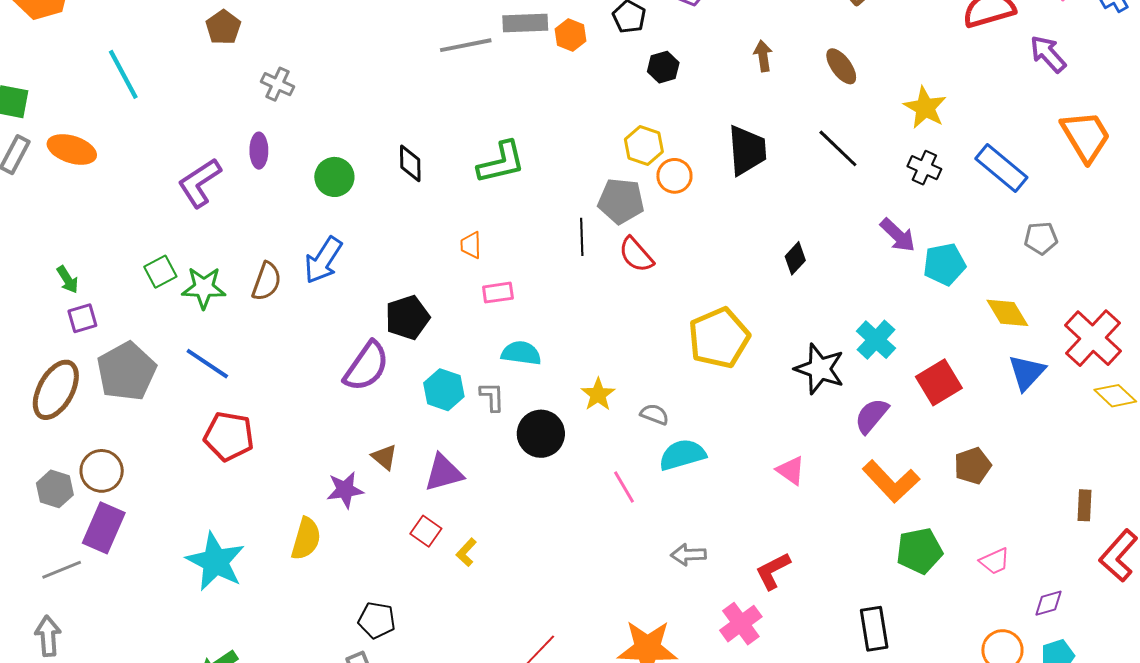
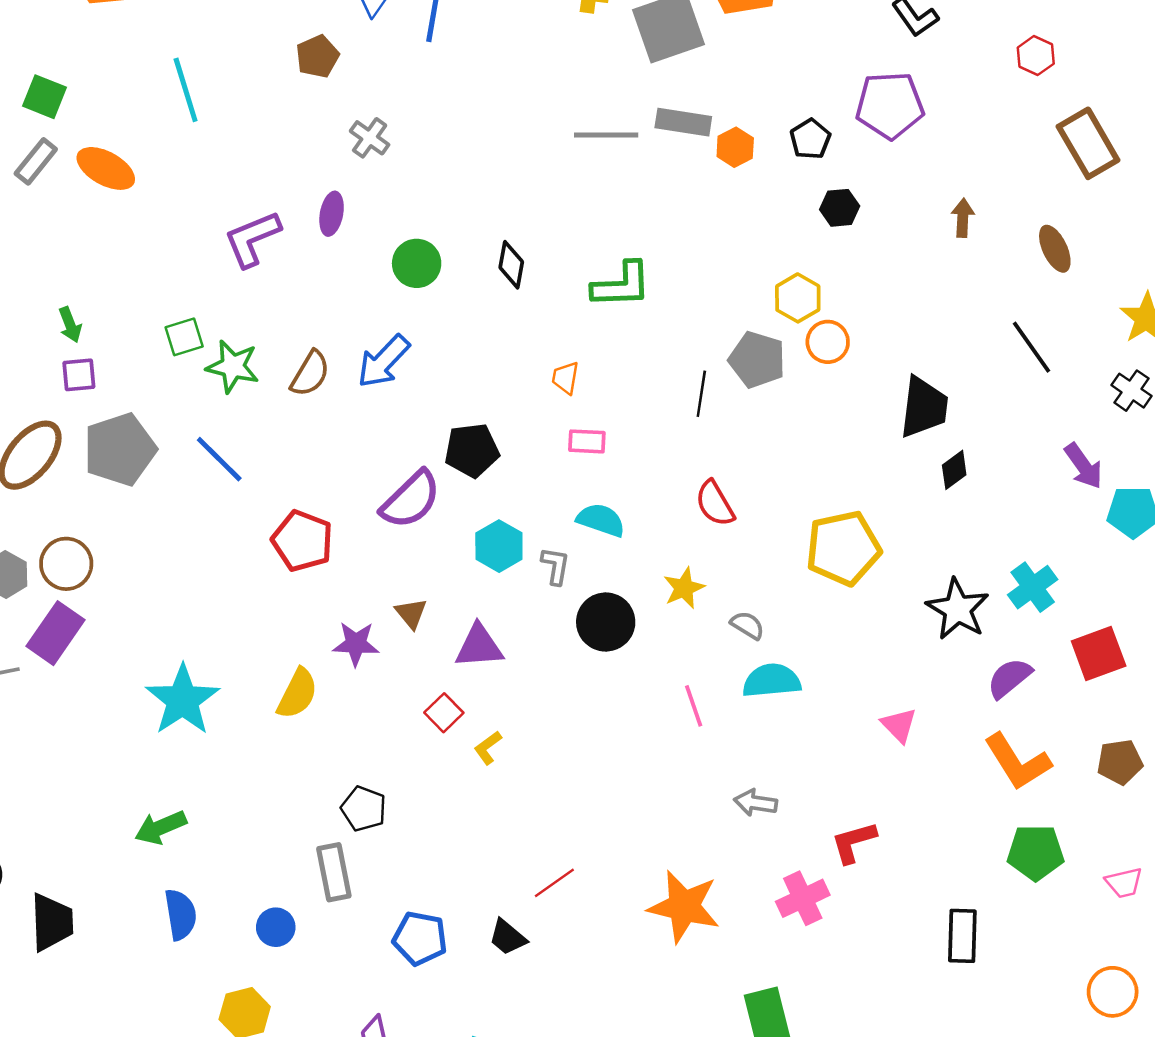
black trapezoid: (747, 150) -> (924, 407), moved
red semicircle: (636, 255) -> (715, 503), moved
red pentagon: (229, 436) -> (302, 541), moved

